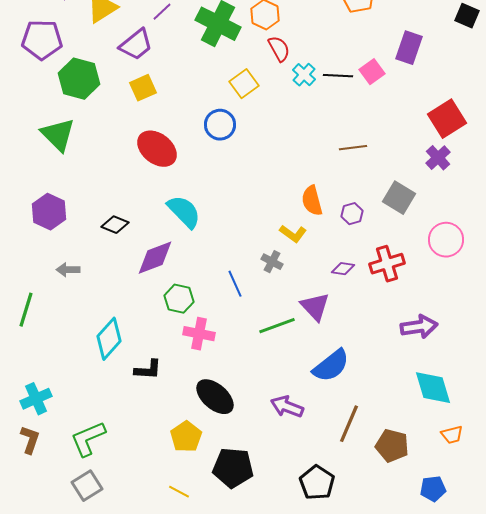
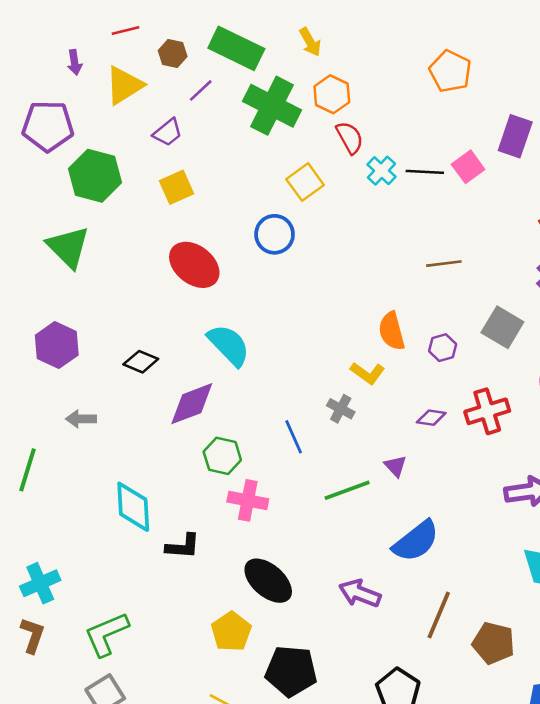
purple trapezoid: (136, 45) -> (168, 132), size x0.7
purple triangle: (315, 307) -> (395, 466), size x0.6
cyan diamond: (109, 339) -> (133, 507), turned -45

